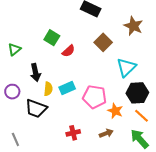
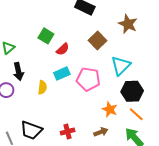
black arrow: (35, 72) -> (18, 71), moved
cyan rectangle: (67, 88) -> (62, 73), moved
pink pentagon: (95, 97) -> (88, 79), moved
black trapezoid: (36, 108) -> (31, 130), moved

